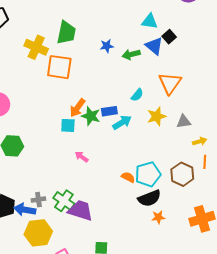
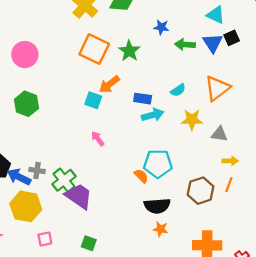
orange square: (59, 67) -> (94, 49), moved
green star: (91, 116) -> (129, 51), moved
cyan pentagon: (148, 174) -> (158, 164), moved

